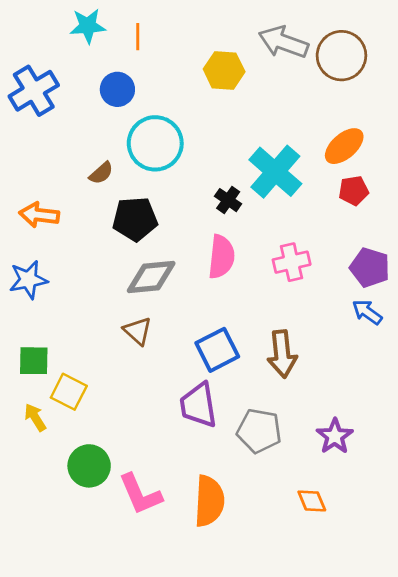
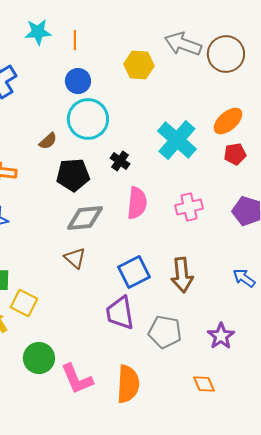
blue circle: (117, 89) -> (78, 81), moved
black cross: (228, 200) -> (120, 161), moved
blue arrow: (367, 312) -> (244, 278), moved

